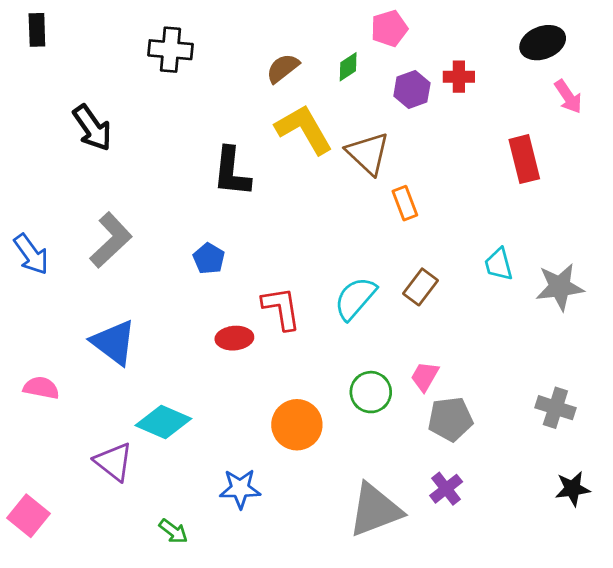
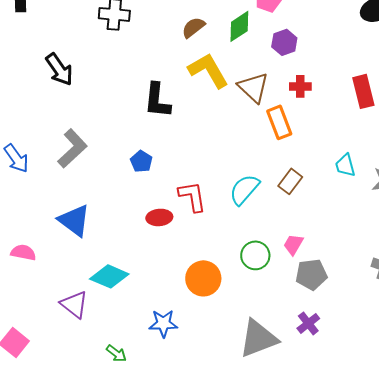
green diamond: (348, 67) -> (239, 26), size x1.5
red cross: (459, 77) -> (300, 86), moved
orange rectangle: (405, 203) -> (279, 122), size x1.4

